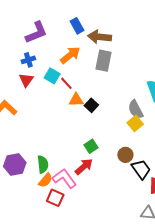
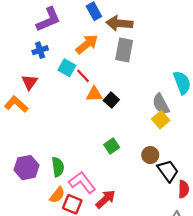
red triangle: (26, 80) -> (30, 82), moved
red arrow: (84, 167) -> (106, 199), moved
orange semicircle: (45, 180) -> (57, 195), moved

